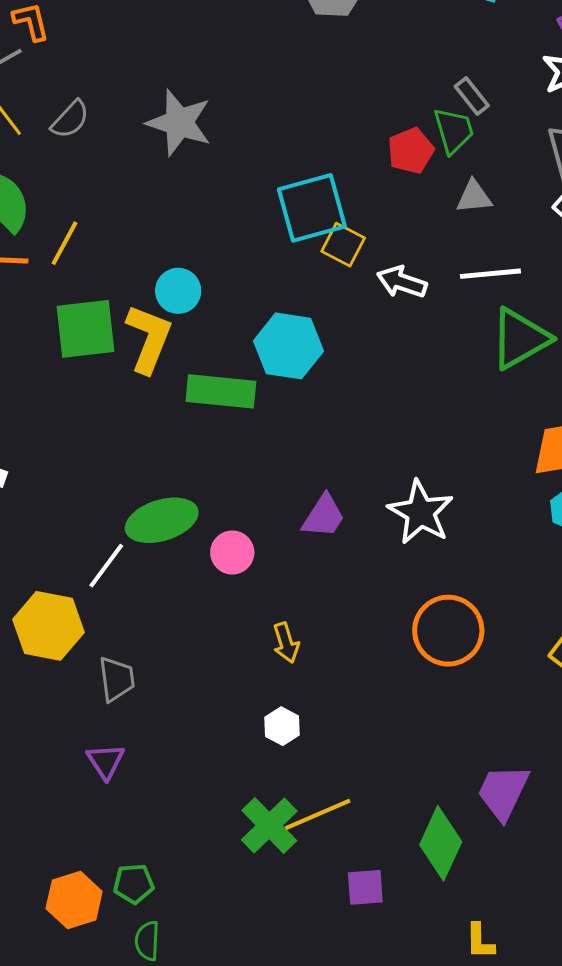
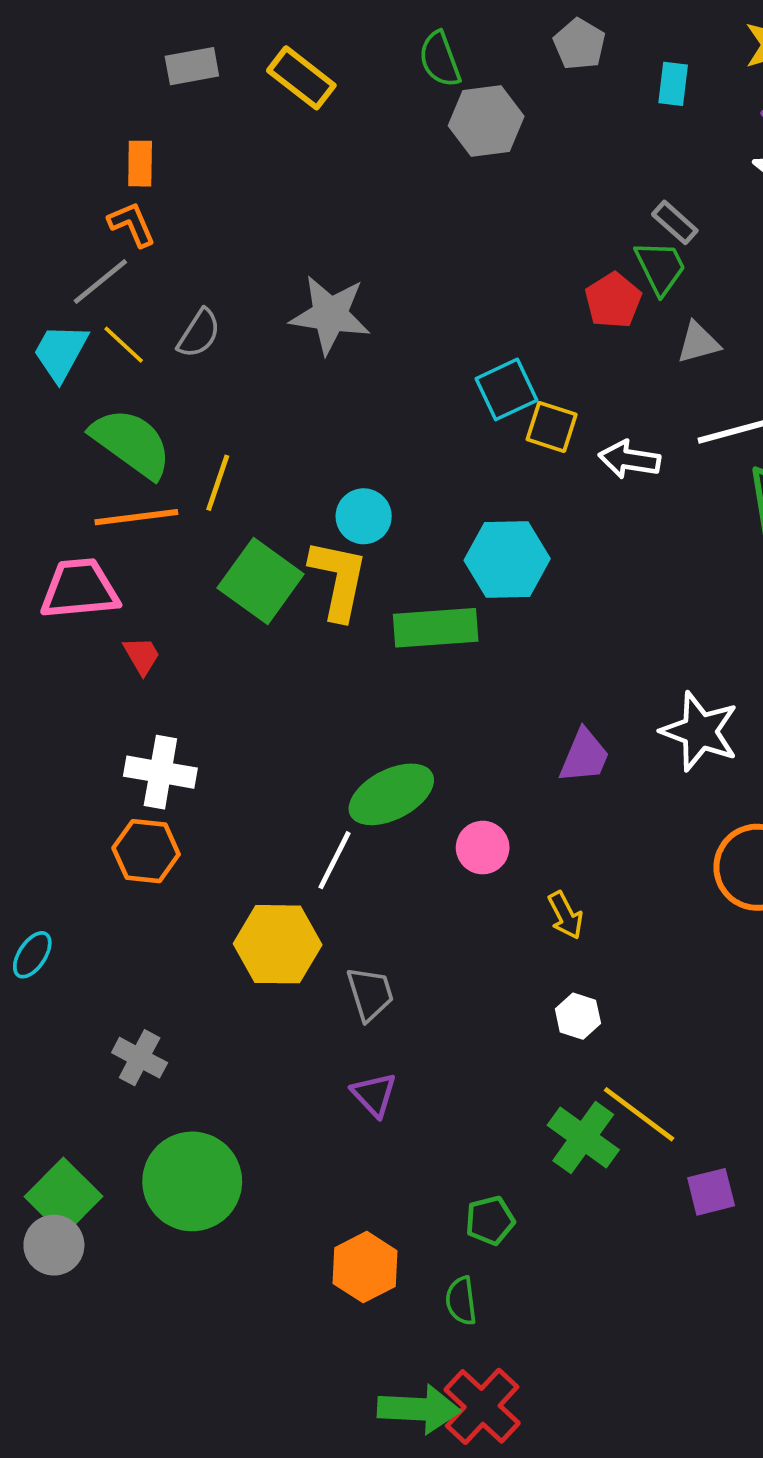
cyan square: (312, 208) -> (507, 389), size x0.7
green square: (86, 329) -> (261, 581), turned -38
pink circle: (232, 552) -> (483, 848), moved
yellow line: (318, 814) -> (639, 1114), turned 70
green pentagon: (134, 884) -> (490, 1220), moved

